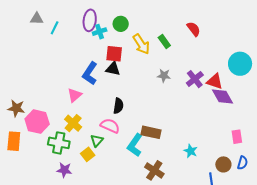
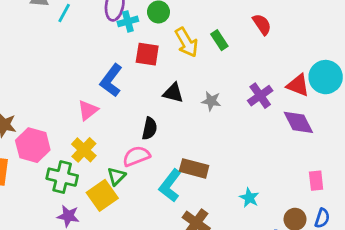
black triangle: (113, 69) -> (173, 93), moved
gray star: (164, 76) -> (211, 101), moved
red triangle: (215, 81) -> (298, 85), moved
pink semicircle: (110, 126) -> (136, 156), turned -48
yellow square: (88, 154) -> (102, 195), size x1.5

